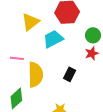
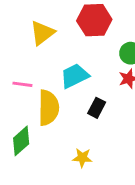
cyan trapezoid: (53, 39) -> (75, 76), moved

